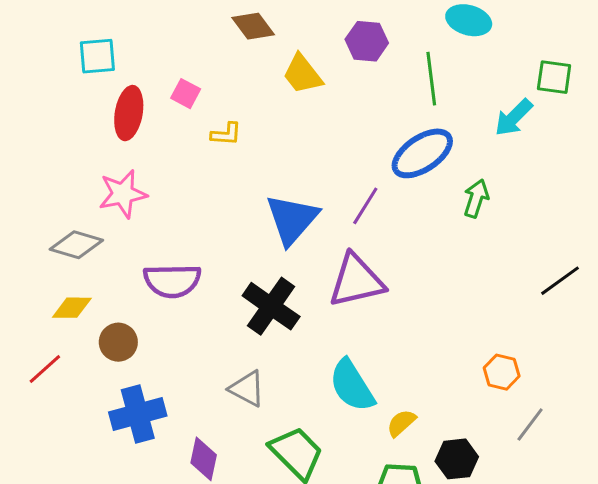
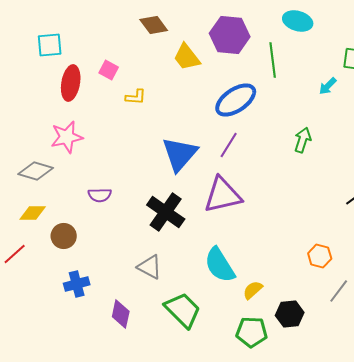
purple hexagon: (367, 41) -> (230, 35), size x1.4
cyan arrow: (514, 118) -> (328, 86), size x0.7
blue ellipse: (422, 153) -> (236, 100), moved
purple semicircle: (172, 281) -> (100, 195), size x0.6
blue cross: (138, 414) -> (77, 284), size x0.7

